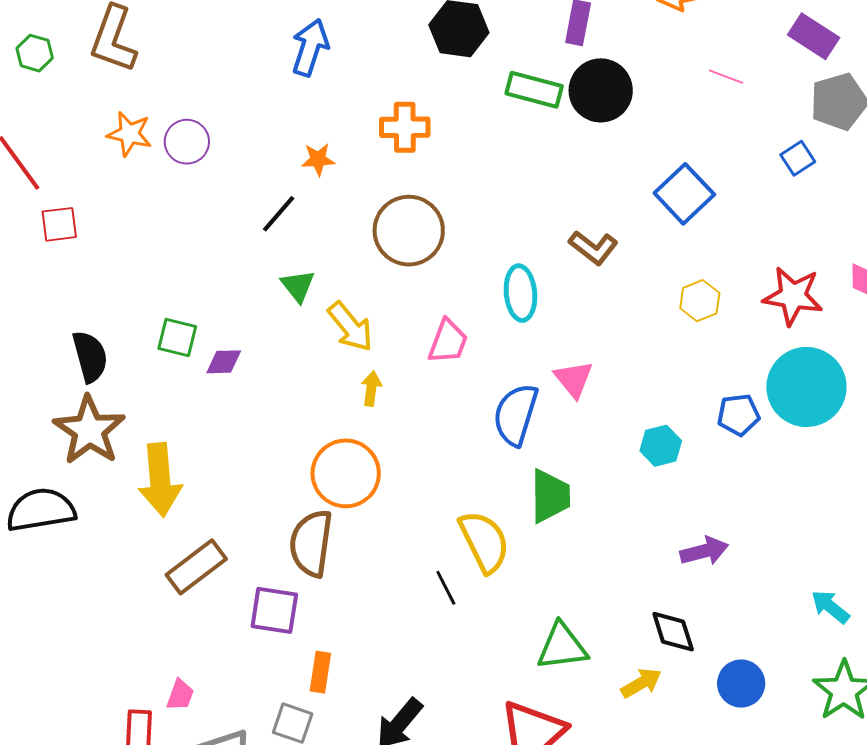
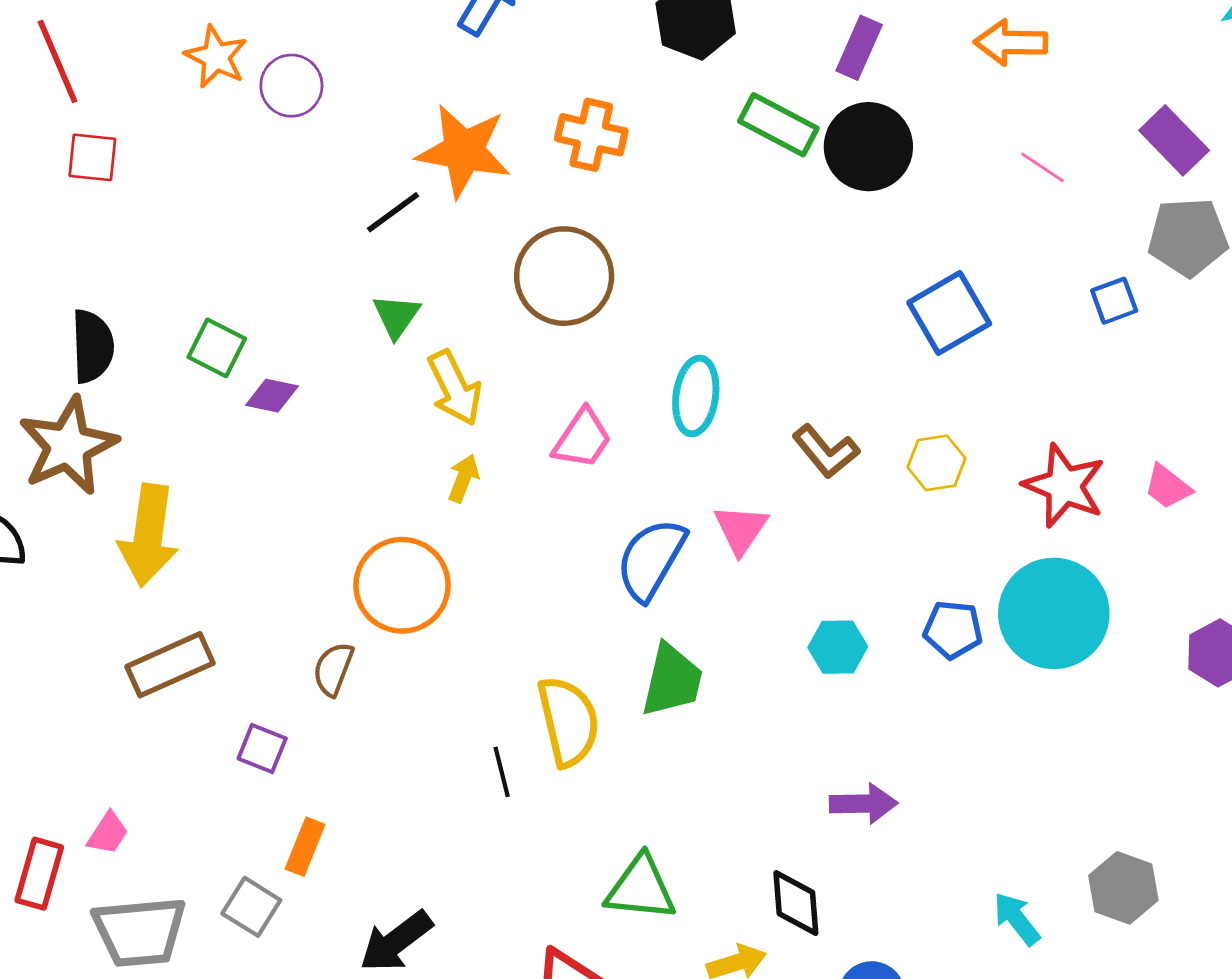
orange star: (318, 159) -> (464, 151), size x2.0
brown L-shape: (593, 248) -> (826, 451), moved
brown semicircle: (311, 543) -> (333, 669), size x0.6
purple square: (274, 610) -> (262, 748), size x0.7

